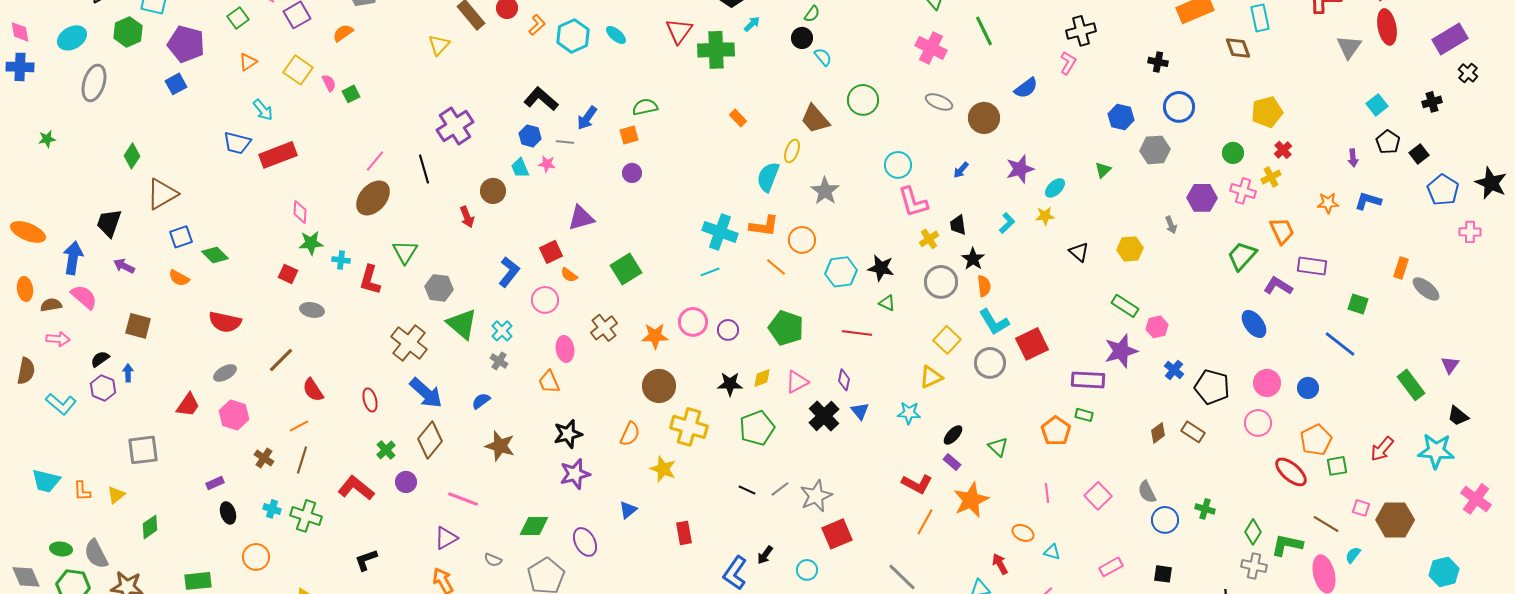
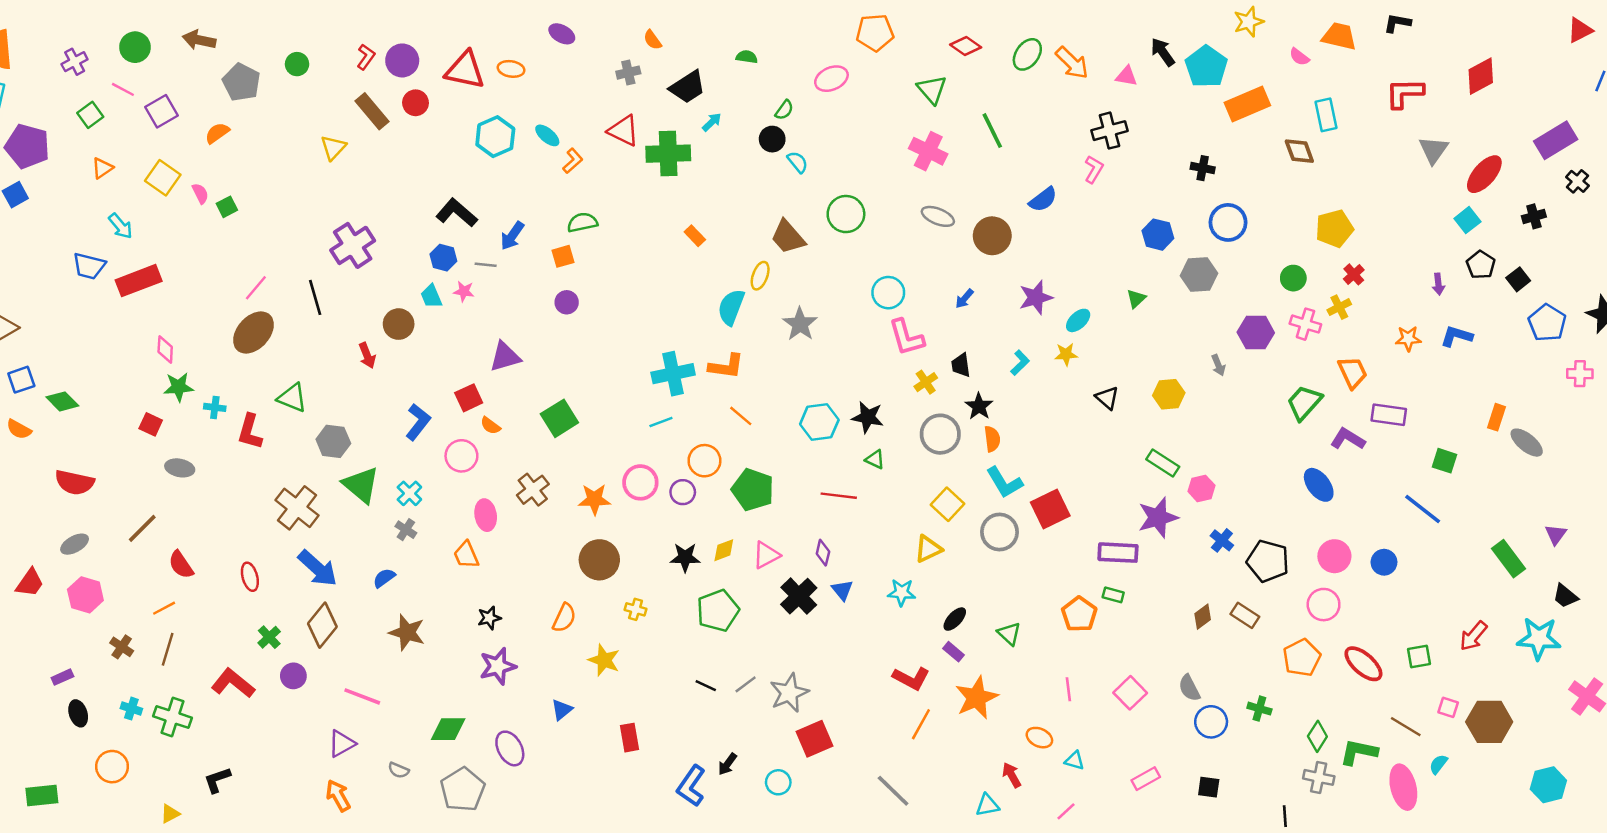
orange L-shape: (537, 25) -> (573, 161), moved
red ellipse: (1387, 27) -> (1484, 174), moved, turned 52
red triangle: (679, 31) -> (623, 131), turned -40
cyan cross: (720, 232) -> (673, 374), turned -32
orange circle: (802, 240) -> (704, 461), moved
green triangle: (405, 252) -> (292, 398), turned -40
yellow cross: (689, 427) -> (636, 609), size x0.5
black star: (568, 434) -> (489, 618), size x0.7
orange pentagon: (1316, 440) -> (1302, 658), moved
black L-shape: (366, 560) -> (217, 780), moved

